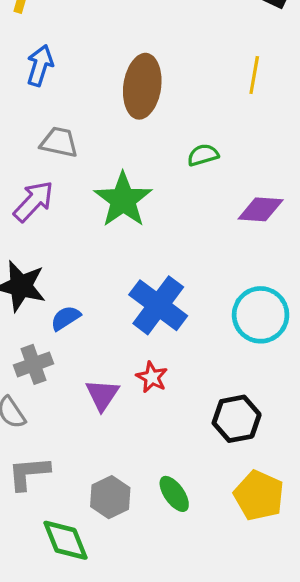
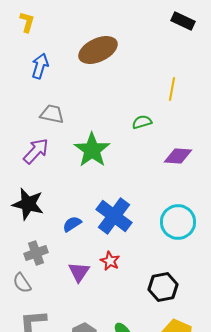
yellow line: (254, 75) -> (172, 89), moved
brown ellipse: (142, 86) -> (98, 50), moved, turned 57
blue semicircle: (66, 318) -> (72, 224), moved

